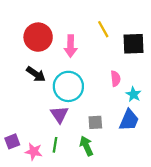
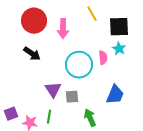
cyan circle: (68, 86) -> (79, 65), moved
cyan star: (134, 94) -> (119, 49), moved
gray square: (95, 122) -> (72, 97), moved
green arrow: (86, 146) -> (90, 118), moved

